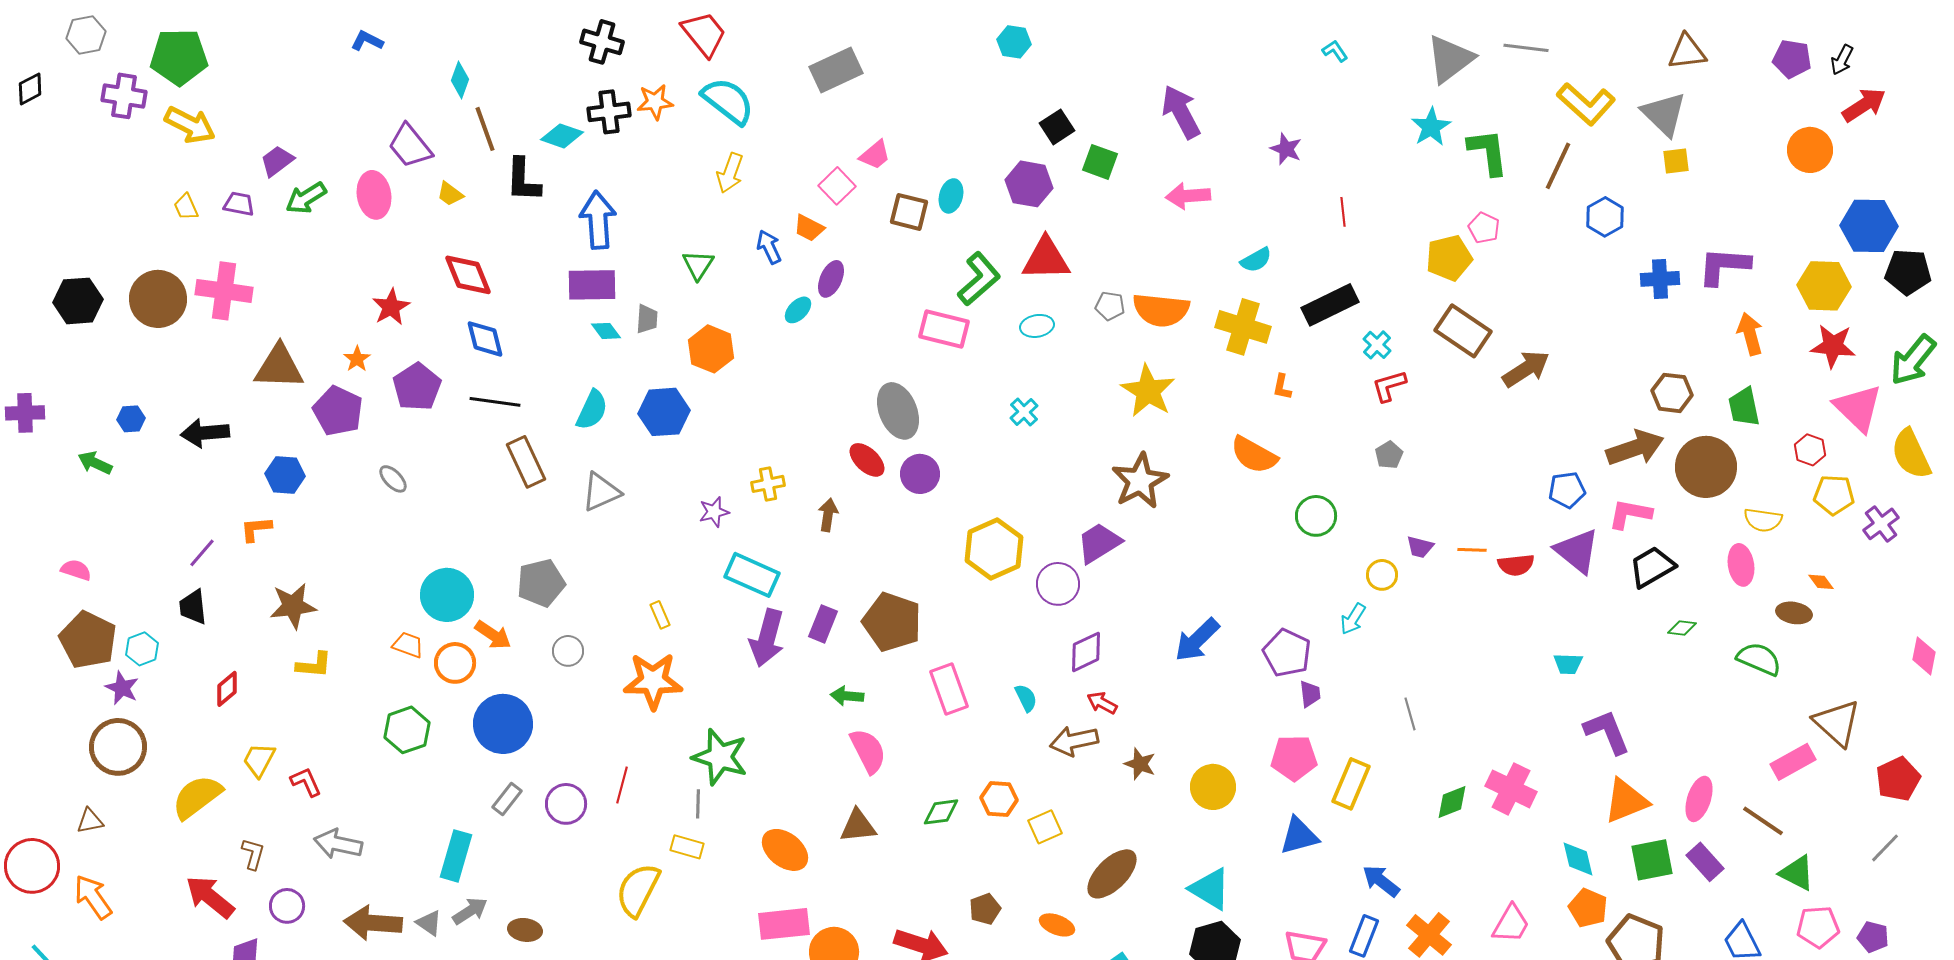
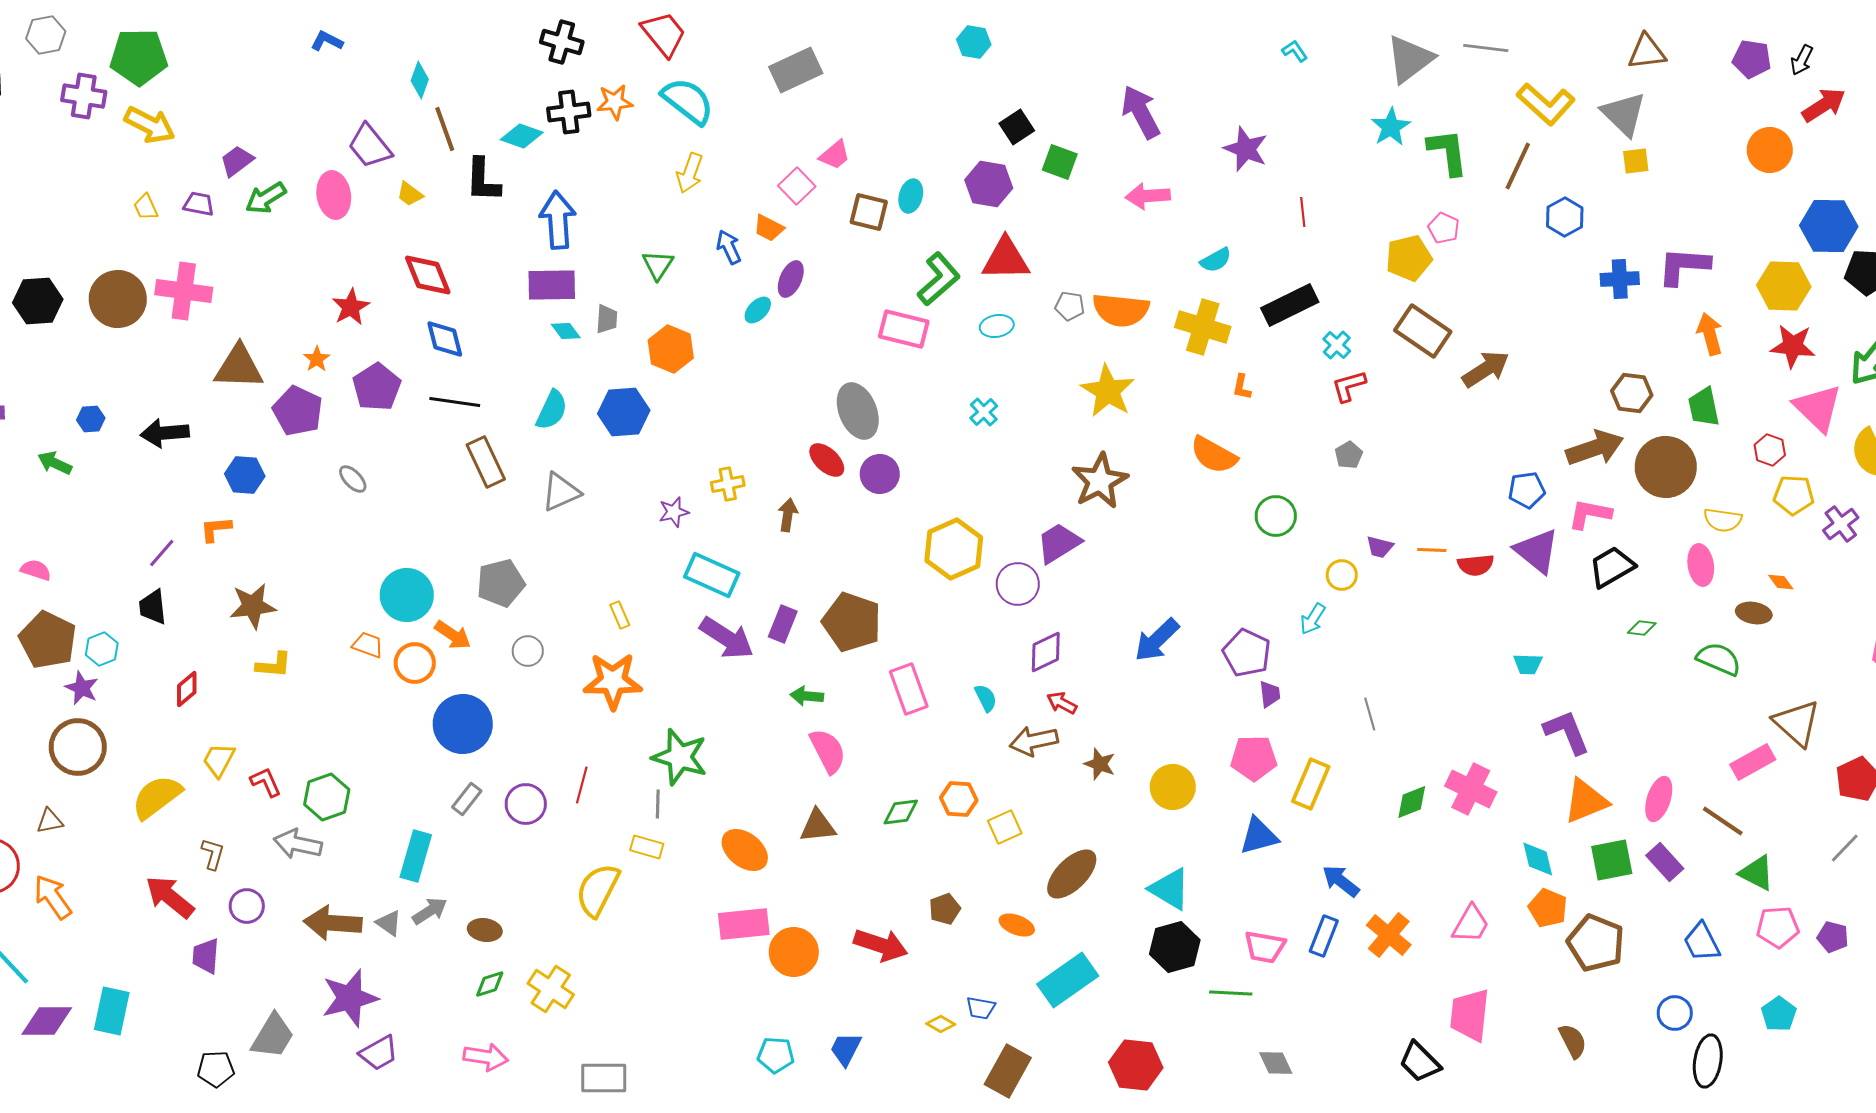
purple star: (1286, 149) -> (1246, 149), size x1.4
purple arrow: (767, 638) -> (727, 638), turned -72
green hexagon: (407, 730) -> (327, 797), moved

